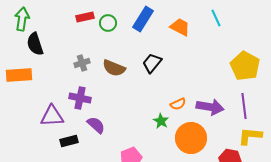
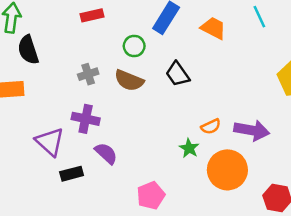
green circle: (108, 23) -> (134, 46), moved
black trapezoid: (152, 63) -> (178, 74), turned -75
purple triangle: (52, 116) -> (50, 142), turned 45

